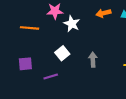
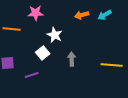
white star: (72, 24) -> (55, 35), moved

